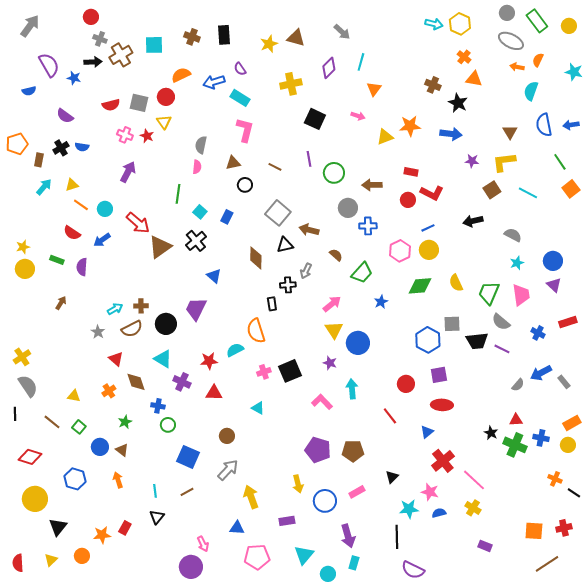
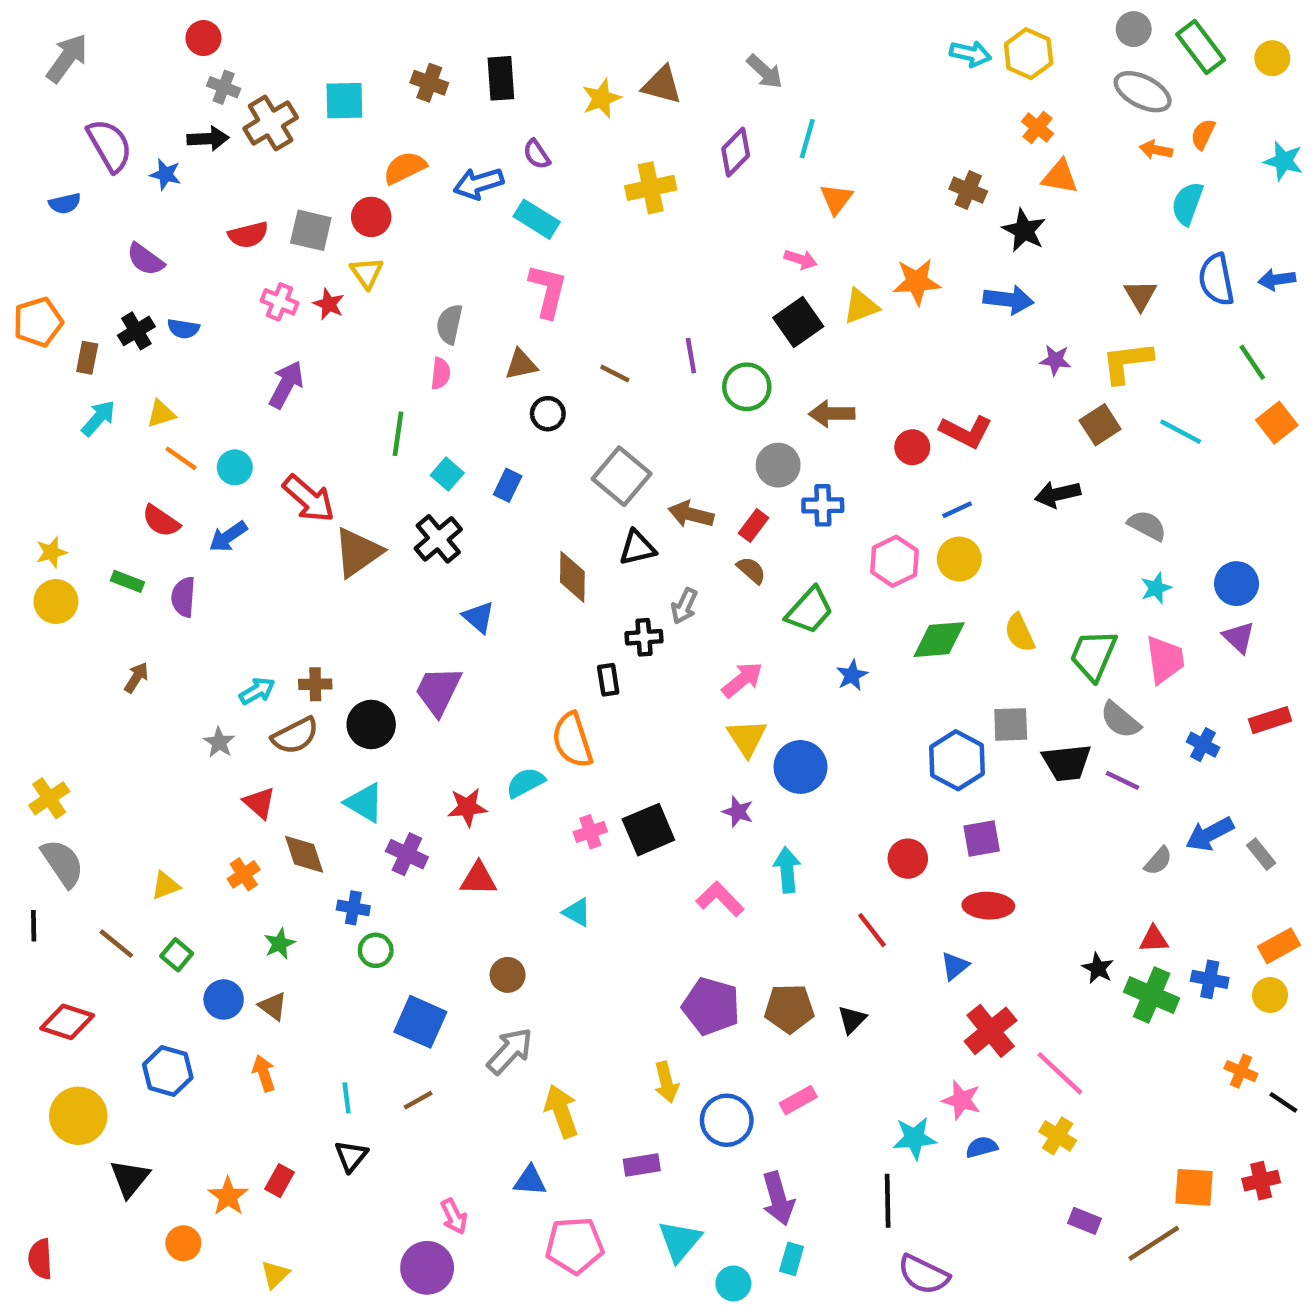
black square: (315, 119) -> (798, 322), moved, turned 30
red rectangle: (411, 172) -> (754, 525), moved, turned -64
yellow triangle: (74, 396) -> (165, 885), turned -32
black triangle: (392, 477) -> (852, 1020), moved
orange star: (102, 535) -> (228, 1196), turned -30
yellow triangle: (51, 560) -> (275, 1275), moved
brown line: (547, 564) -> (1154, 1243), moved

